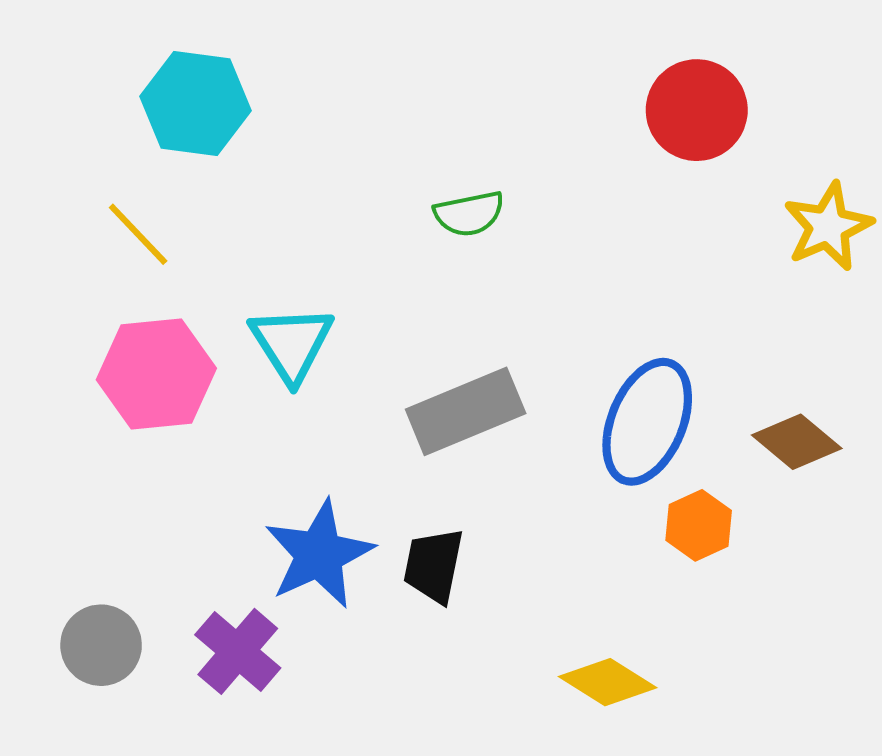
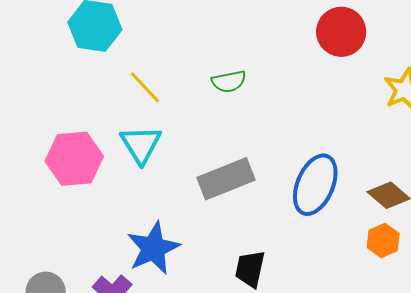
yellow line: (138, 234) -> (145, 87), moved
orange hexagon: (699, 525) -> (383, 241), moved
black trapezoid: (434, 566) -> (250, 269), moved

